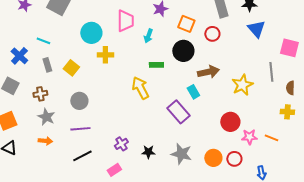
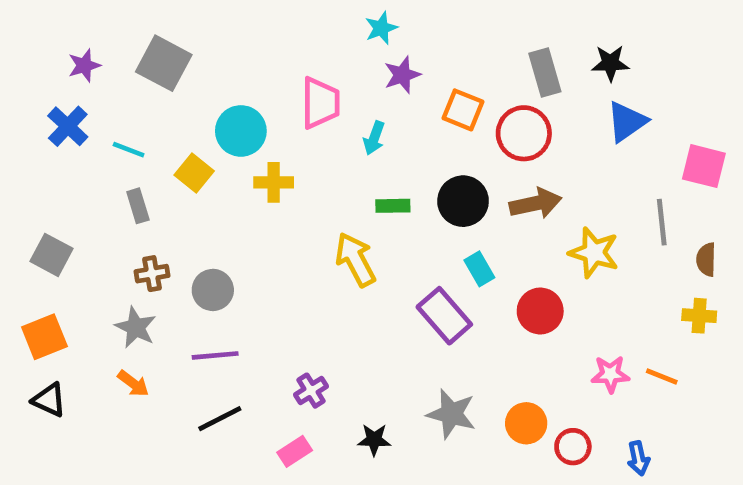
blue triangle: (256, 29) -> (627, 122), turned 36
red circle: (212, 34) -> (524, 133), size x1.5
black circle: (183, 51) -> (463, 201), moved
blue cross: (19, 56) -> (68, 126), moved
yellow square: (71, 68) -> (194, 173), moved
brown arrow: (208, 72) -> (535, 203), moved
yellow star: (242, 85) -> (594, 253), turned -30
brown cross: (40, 94) -> (152, 274), moved
red circle: (230, 122) -> (540, 311), moved
orange arrow: (45, 141) -> (133, 384), turned 32
black star: (148, 152) -> (374, 440), moved
red circle: (234, 159) -> (573, 447), moved

